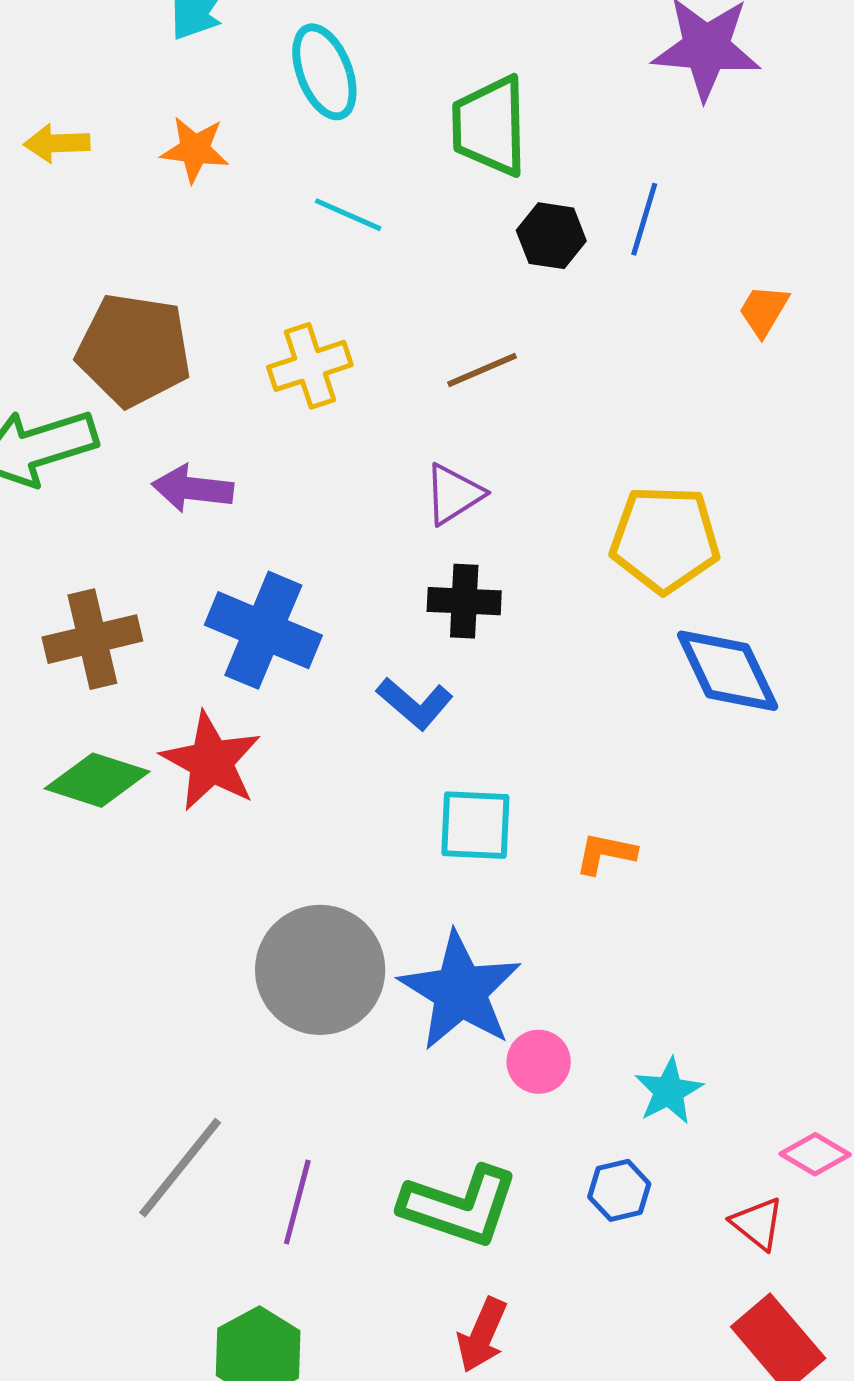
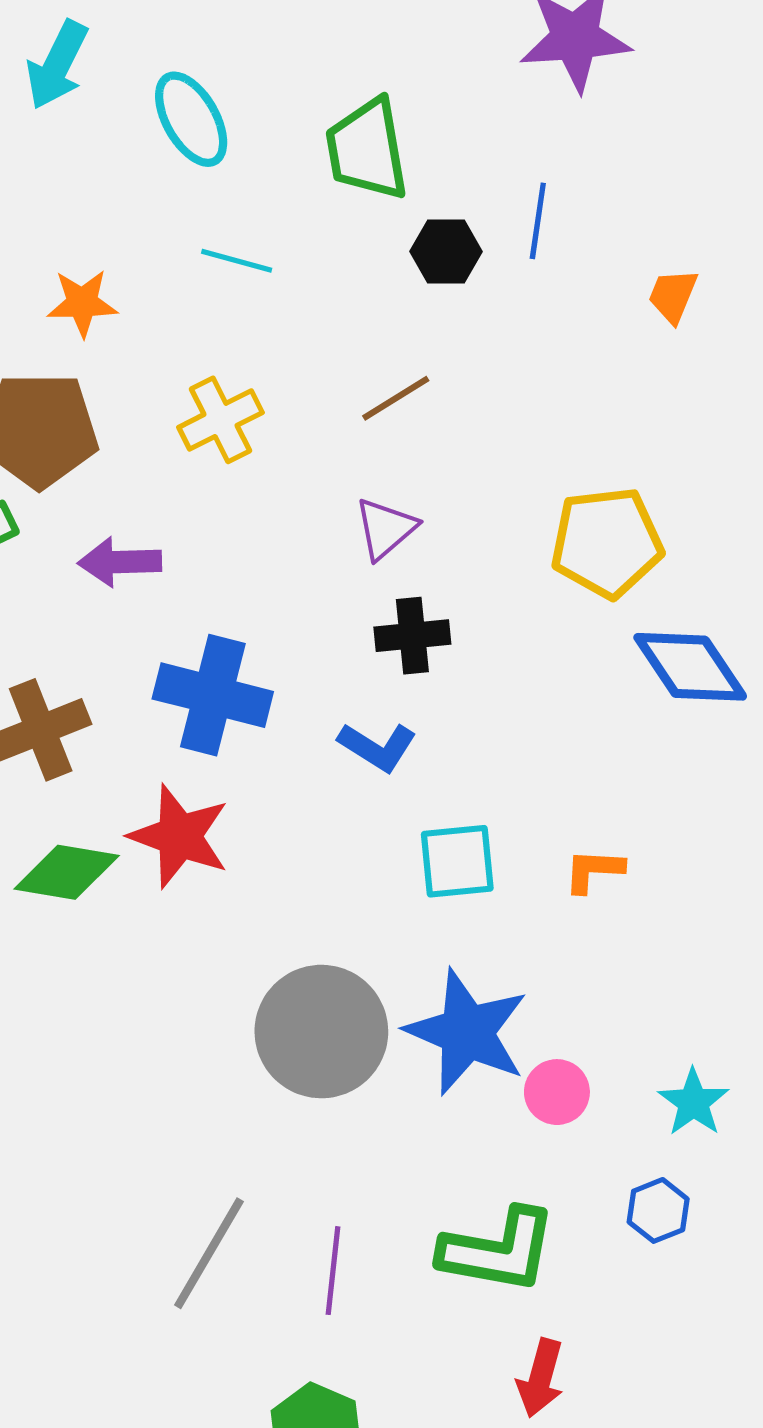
orange star: (195, 150) -> (82, 303), moved

